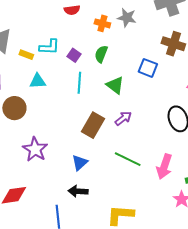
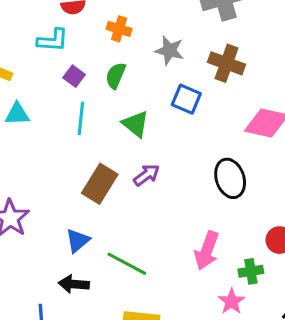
gray star: (127, 18) -> (169, 50), moved
cyan L-shape: (49, 47) -> (53, 40), moved
green line: (128, 159) -> (127, 264), moved

